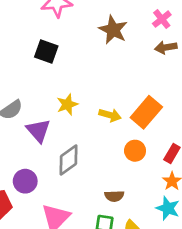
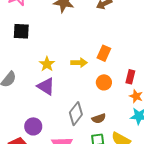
orange rectangle: (146, 112) -> (104, 53), size x0.7
purple triangle: (38, 131) -> (46, 86), moved
gray diamond: (69, 160) -> (76, 114), moved

